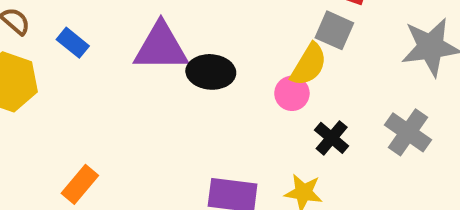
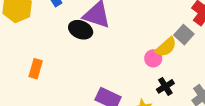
black ellipse: (211, 72) -> (81, 30), moved
orange rectangle: (80, 184) -> (36, 69), turned -42

